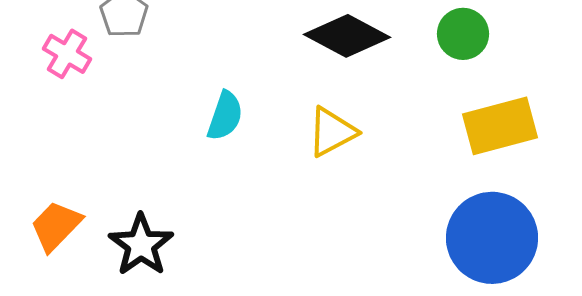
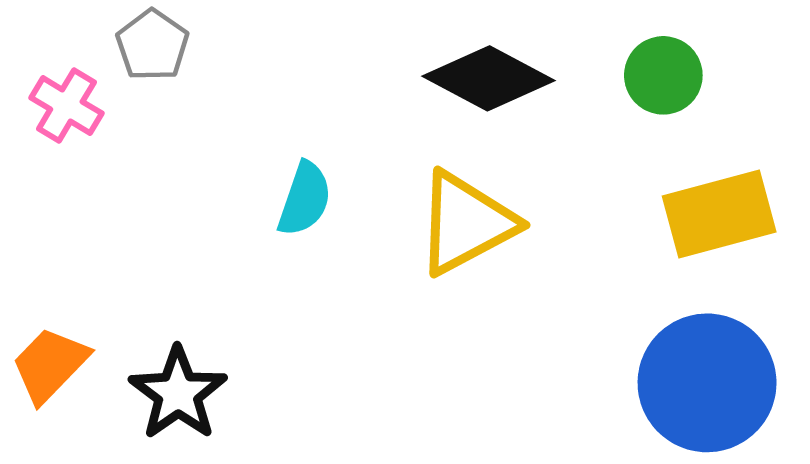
yellow triangle: (332, 132) -> (466, 223), size x1.4

